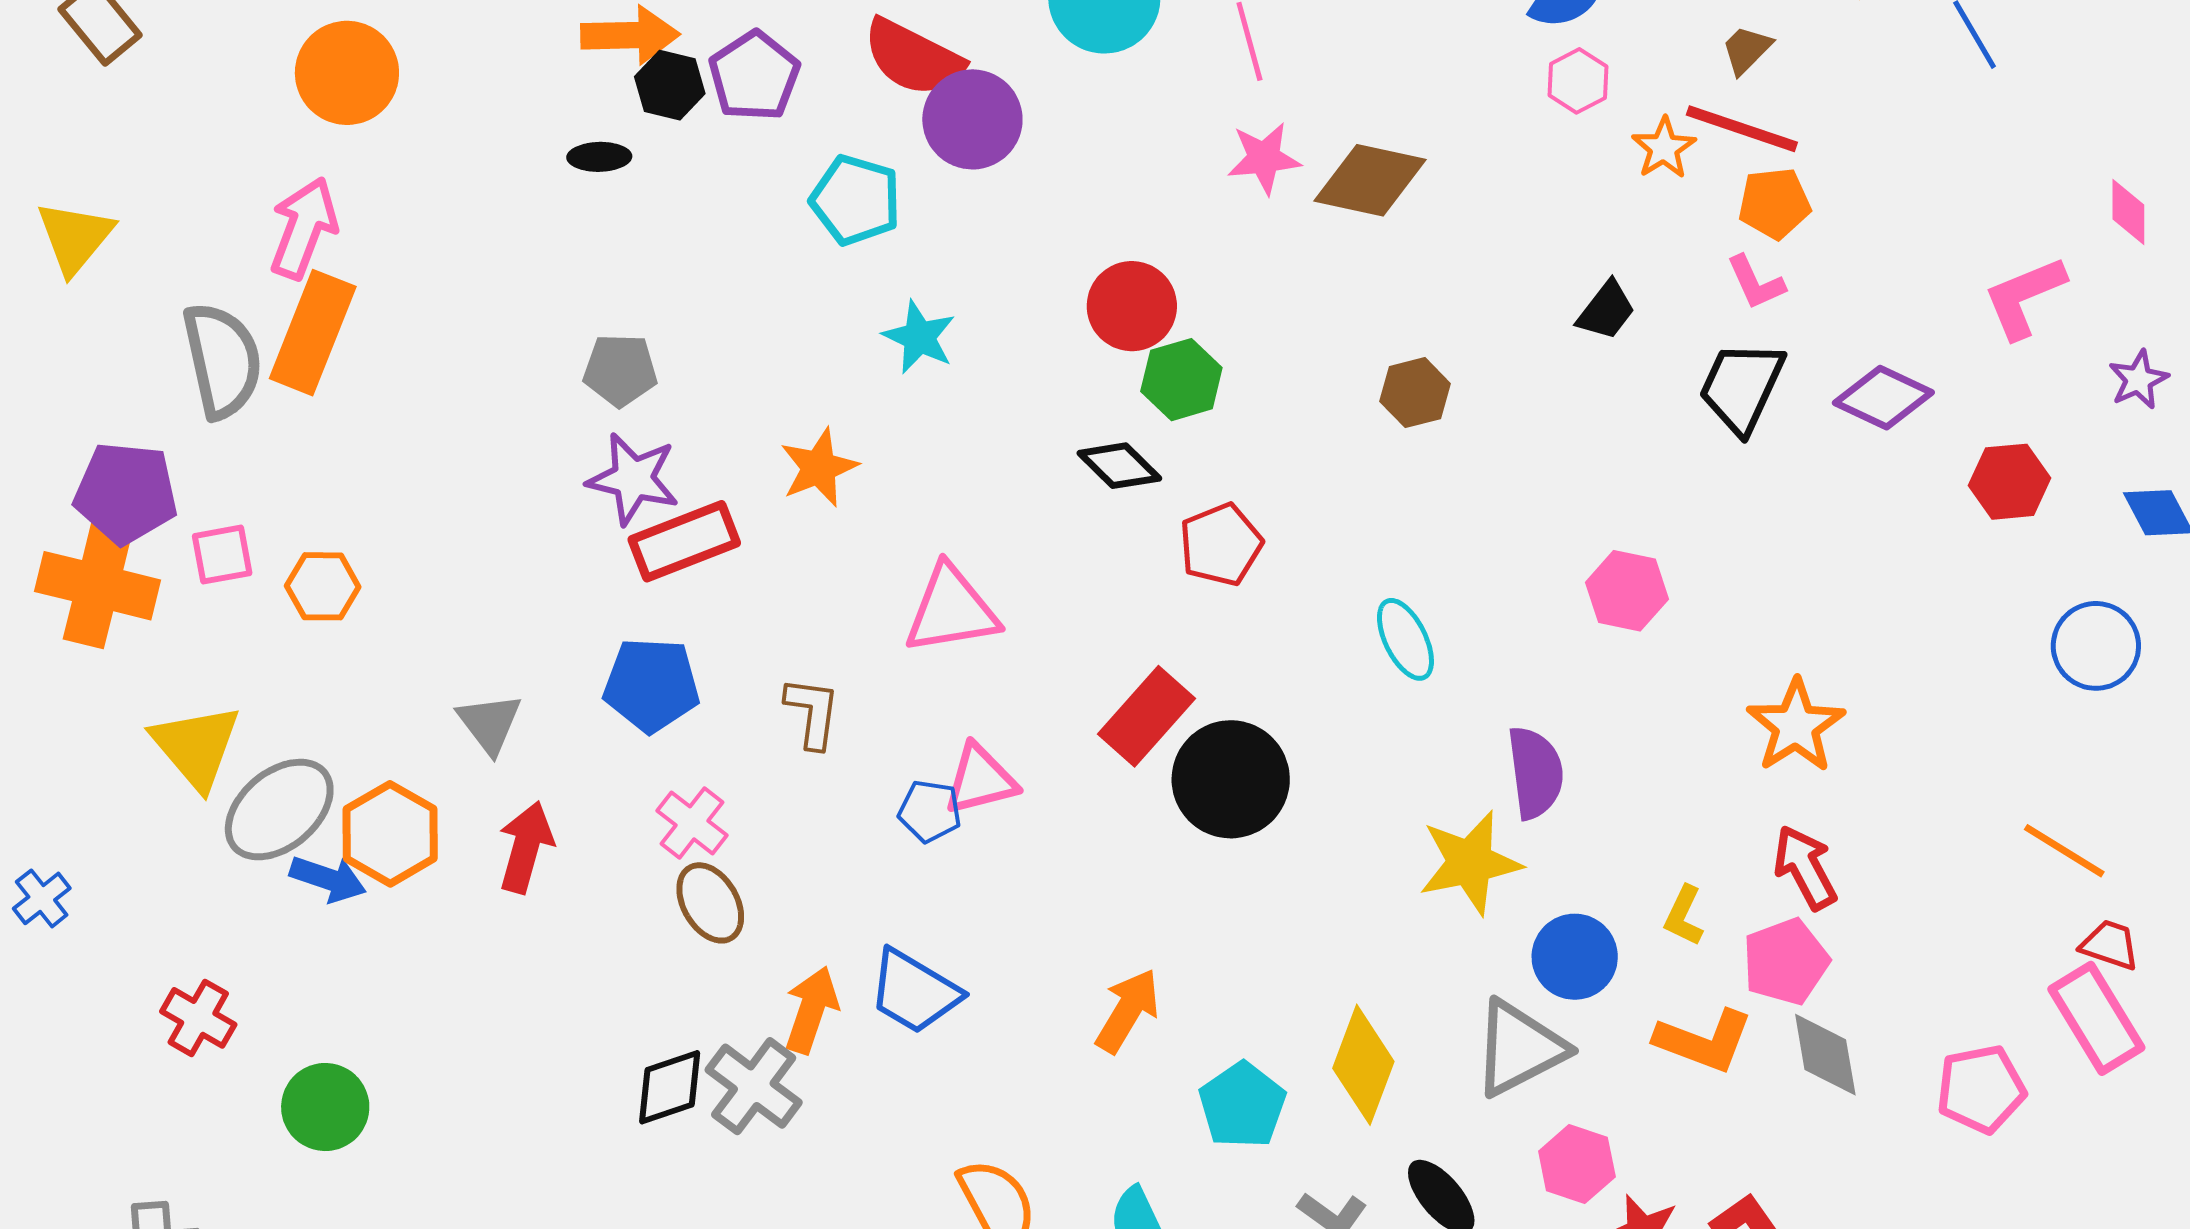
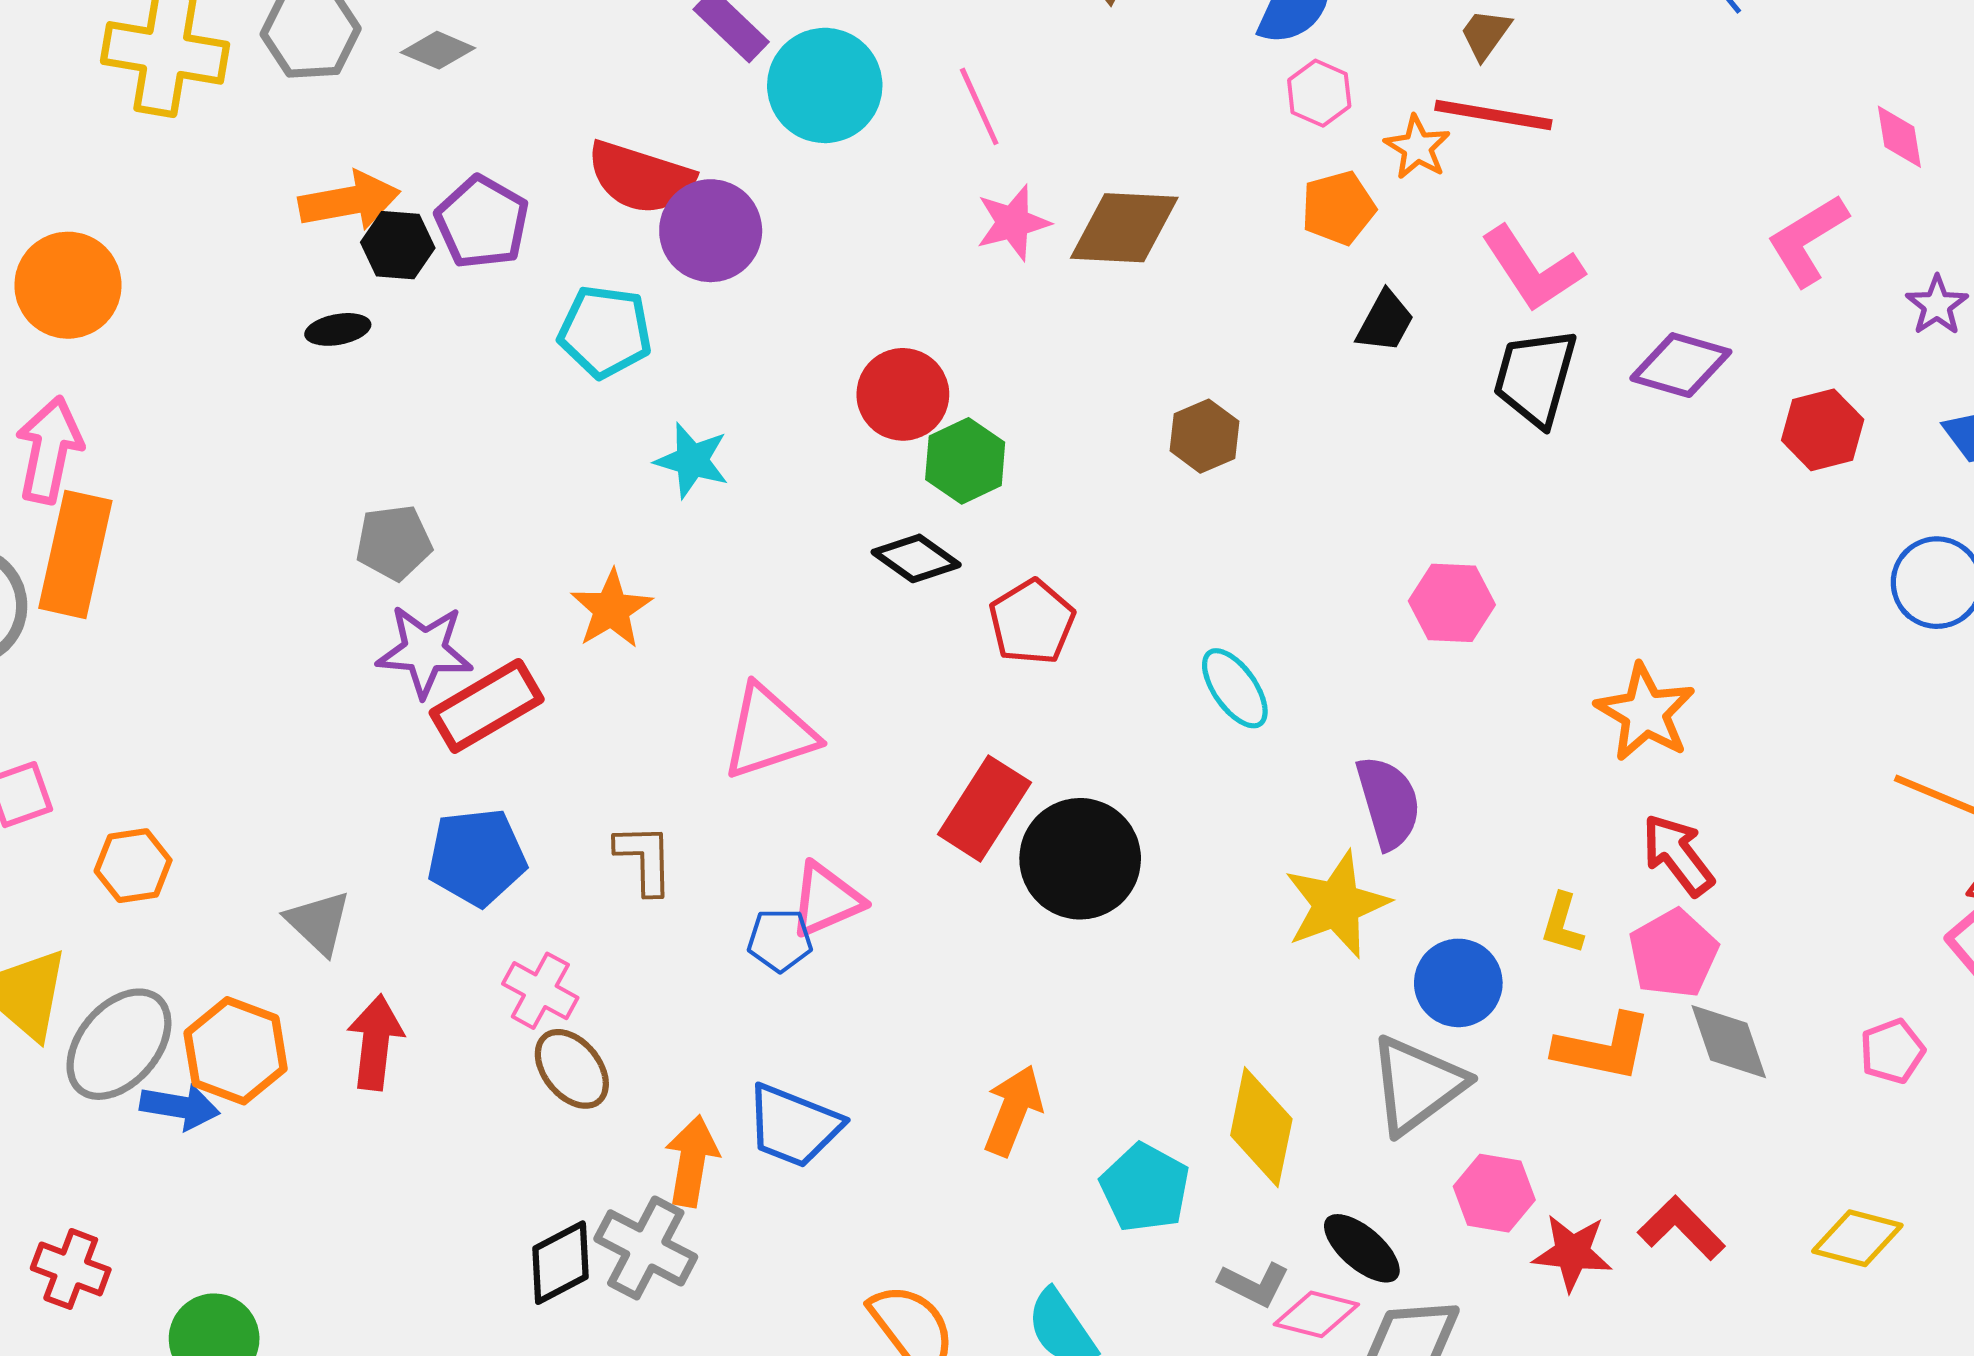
orange pentagon: (1774, 203) -> (1338, 208), moved
pink L-shape: (1756, 282) -> (1532, 269), size x1.6
orange hexagon: (323, 586) -> (133, 866), moved
pink pentagon: (1981, 1089) -> (1892, 1051), size x0.7

